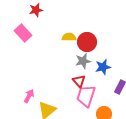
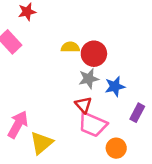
pink arrow: (29, 96) -> (18, 124), size x1.5
pink trapezoid: (86, 96) -> (93, 124), turned -85

